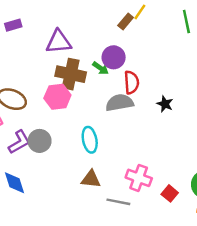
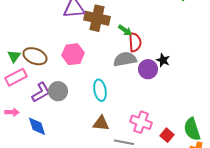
purple circle: (114, 57) -> (148, 69), moved
green arrow: (100, 68) -> (125, 30), moved
brown cross: (71, 74) -> (97, 18), moved

